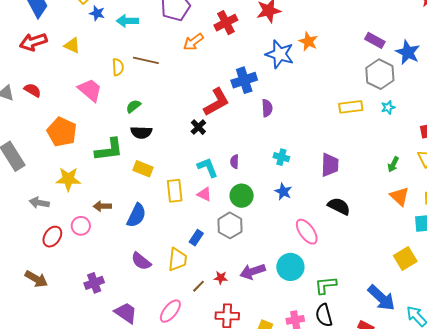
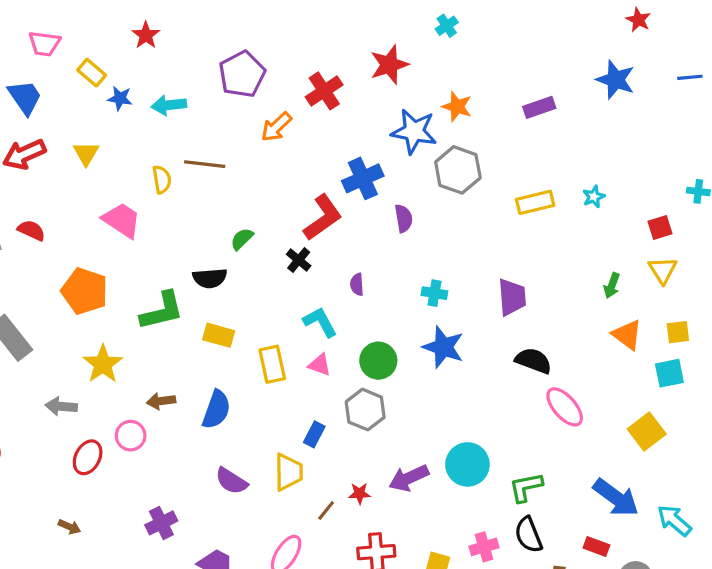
purple rectangle: (375, 40) -> (539, 107), moved, turned -42
yellow triangle: (72, 46) -> (86, 153), turned 42
blue star: (408, 52) -> (616, 80), moved
gray hexagon: (380, 74) -> (458, 170), moved
green semicircle: (133, 106) -> (242, 239), moved
purple semicircle: (235, 162) -> (357, 284), moved
yellow star: (68, 179) -> (103, 364), turned -30
blue star: (283, 192) -> (443, 347), size x1.5
pink ellipse: (307, 232) -> (565, 407), moved
brown arrow: (36, 279) -> (69, 527), size x0.6

